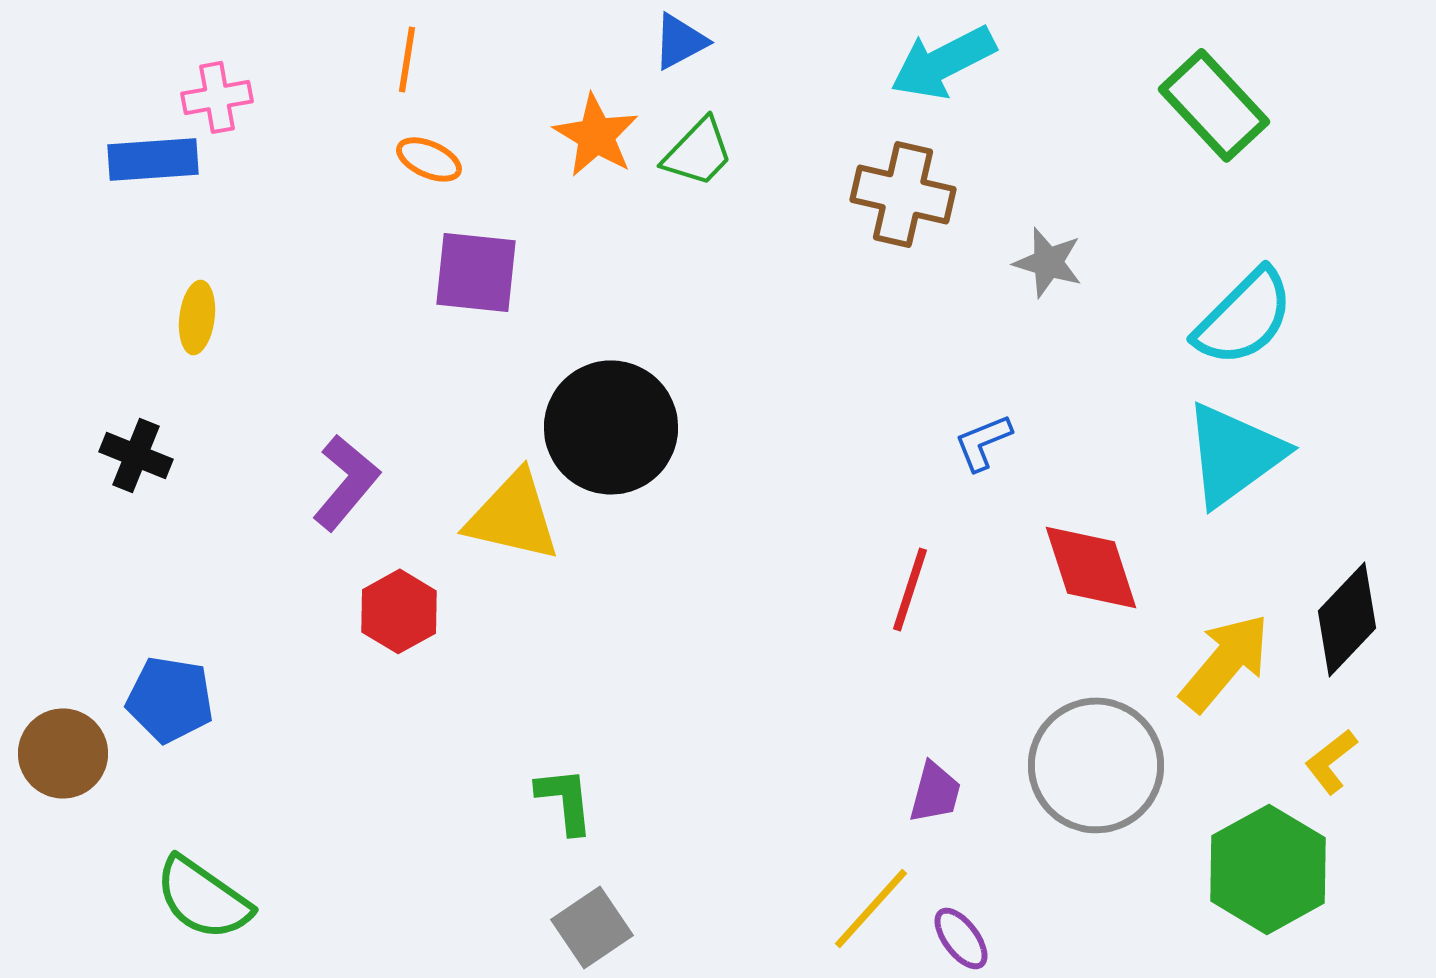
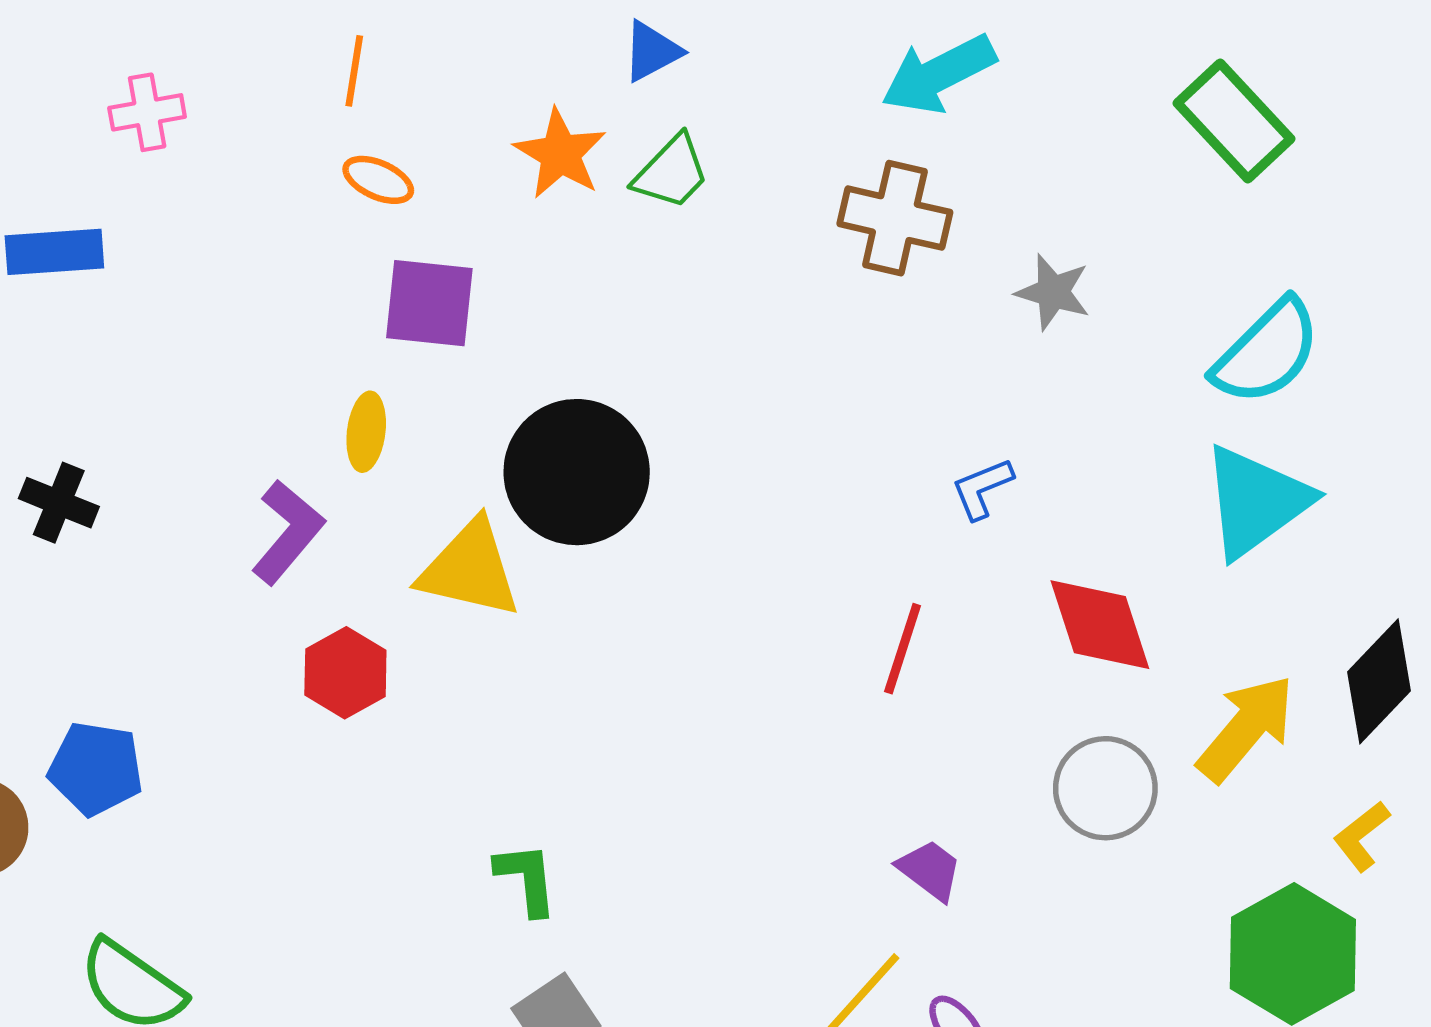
blue rectangle: (153, 159) -> (54, 252), moved
yellow ellipse: (197, 317) -> (366, 432), moved
gray circle: (1096, 765) -> (1105, 788), moved, size x0.7
purple trapezoid: (935, 792) -> (930, 870), turned -68

